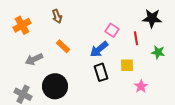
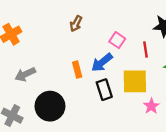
brown arrow: (57, 16) -> (76, 24), moved, turned 48
orange rectangle: (63, 46) -> (77, 70), moved, turned 32
yellow square: (127, 65) -> (135, 81), size x1.6

